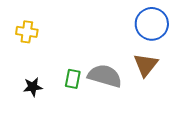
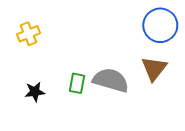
yellow cross: (27, 32) -> (28, 34), turned -30

